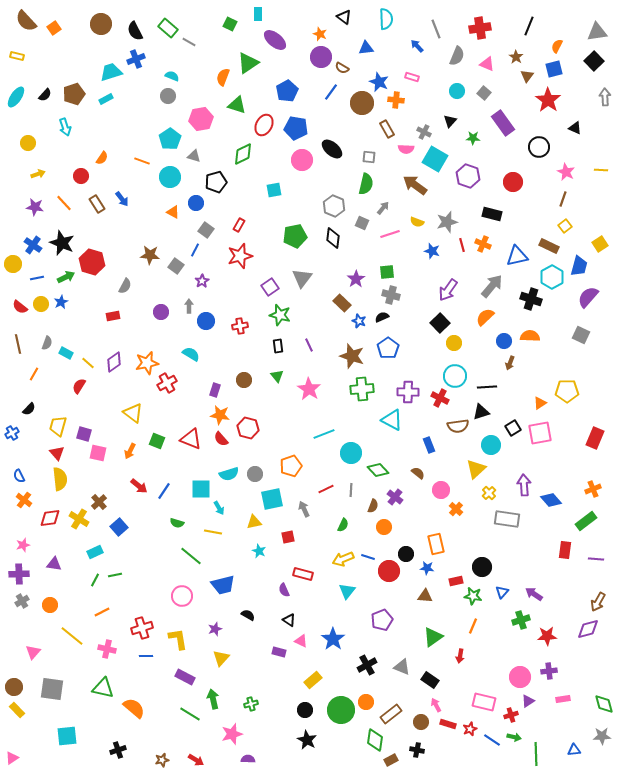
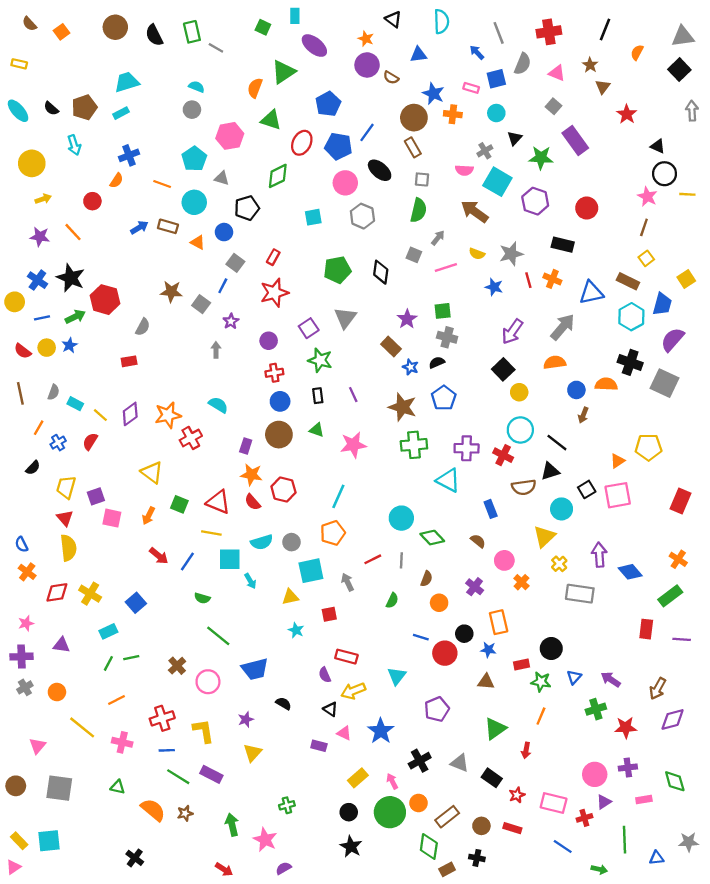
brown semicircle: (26, 21) -> (29, 24), size x0.6
green rectangle: (168, 28) -> (192, 32), turned 36
blue cross: (136, 59) -> (129, 155), moved
blue square: (554, 69) -> (496, 79), moved
cyan circle: (457, 91) -> (496, 113), moved
blue line: (331, 92) -> (367, 132), moved
black semicircle: (45, 95) -> (51, 108), turned 88
cyan ellipse: (16, 97) -> (18, 111), turned -75
red star: (548, 100) -> (627, 114), size x0.7
brown rectangle: (387, 129) -> (413, 147), moved
gray cross: (424, 132) -> (485, 151), turned 32
green star: (473, 138) -> (541, 158), size x1.5
yellow circle: (28, 143) -> (32, 163), size x1.5
black circle: (539, 147) -> (665, 174), moved
blue arrow: (122, 199) -> (139, 227), turned -84
brown rectangle: (97, 204) -> (168, 226), moved, turned -42
gray hexagon: (334, 206) -> (362, 216), moved
black cross: (531, 299) -> (630, 362), moved
purple circle: (161, 312) -> (269, 341), moved
orange semicircle: (485, 317) -> (555, 362), turned 36
blue circle: (206, 321) -> (280, 401), moved
gray square: (581, 335) -> (665, 383), size x1.4
green triangle: (277, 376) -> (317, 430), turned -32
brown circle: (244, 380) -> (279, 435), size x1.5
black line: (487, 387) -> (557, 443), turned 42
pink star: (309, 389) -> (353, 445), turned 30
blue cross: (12, 433) -> (58, 443), moved
purple square: (84, 434) -> (96, 496), turned -35
cyan line: (324, 434) -> (338, 496), moved, turned -45
orange cross: (593, 489) -> (678, 559), turned -35
purple cross: (395, 497) -> (475, 587), moved
brown cross: (99, 502) -> (177, 666), moved
yellow line: (213, 532) -> (211, 533), moved
yellow arrow: (343, 559) -> (353, 691), moved
brown arrow: (598, 602) -> (658, 689), moved
green triangle: (103, 688) -> (118, 787), size x0.6
green arrow: (213, 699) -> (232, 825), moved
green diamond: (604, 704) -> (675, 781), moved
pink arrow: (436, 705) -> (392, 781), moved
yellow rectangle: (17, 710) -> (19, 841), moved
green line: (190, 714) -> (178, 777), moved
red star: (470, 729) -> (517, 795), moved
pink star: (232, 734) -> (265, 840), turned -30
cyan square: (67, 736) -> (49, 841), moved
green arrow: (514, 737) -> (599, 869), moved
black cross: (118, 750) -> (135, 858), turned -35
green line: (536, 754) -> (624, 840), moved
purple semicircle: (248, 759) -> (283, 868), turned -32
brown star: (162, 760) -> (185, 813), moved

